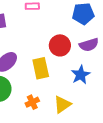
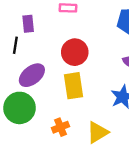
red circle: (60, 45) -> (75, 52), moved

